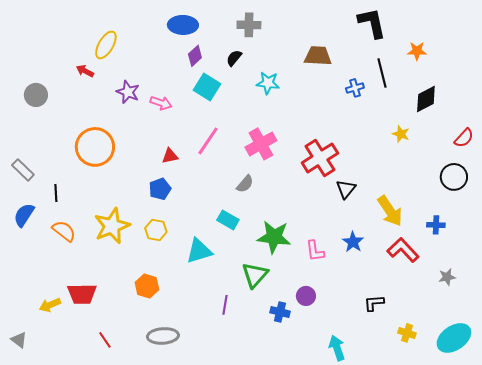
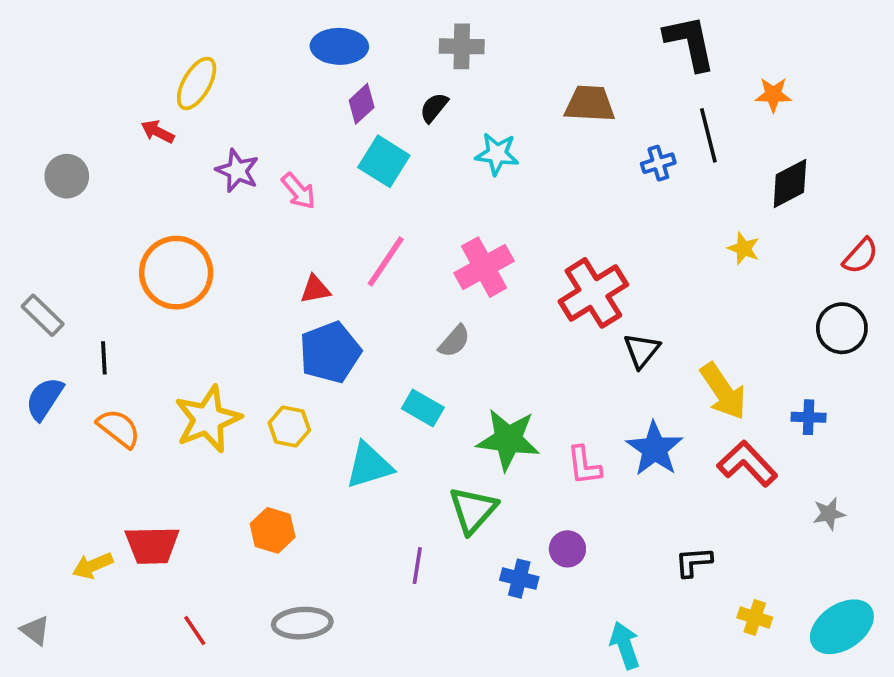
pink arrow: (161, 103) -> (299, 191), turned 30
blue pentagon: (160, 189) -> (330, 352), moved, size x1.5
blue star: (353, 242) -> (655, 449), size x1.4

